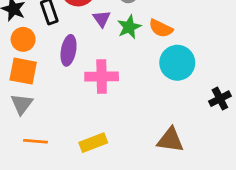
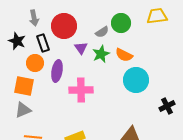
orange circle: (23, 39) -> (35, 63), moved
gray triangle: (22, 104) -> (23, 110), turned 30

